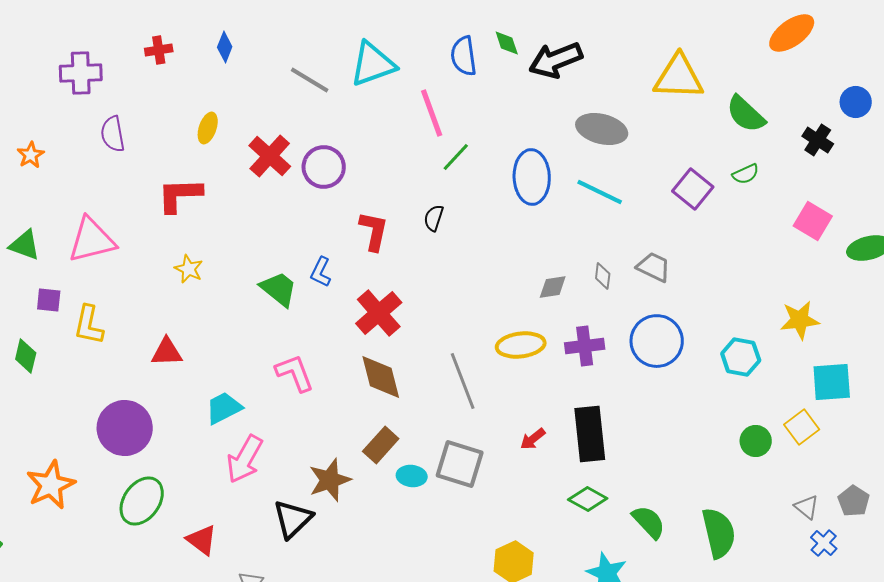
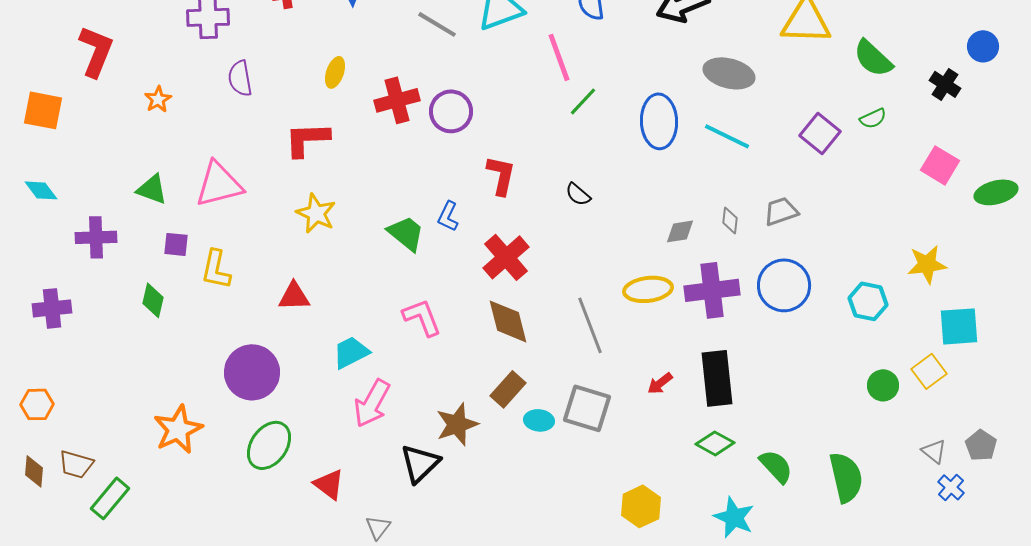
red cross: (270, 156) -> (397, 100), turned 33
black semicircle: (434, 218) -> (578, 194), moved, turned -68
gray trapezoid: (654, 267) -> (781, 211), turned -45
yellow star: (189, 269) -> (316, 213), size x1.4
purple cross: (585, 346) -> (712, 290), size x1.4

